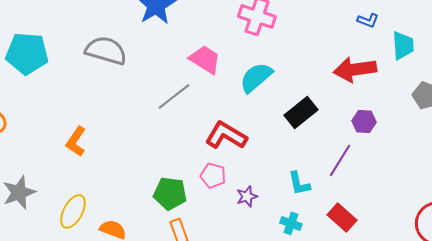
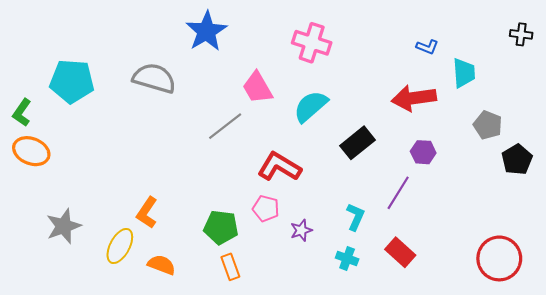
pink trapezoid: (205, 59) -> (257, 88), turned -152
orange L-shape: (76, 141) -> (147, 213), moved
cyan L-shape: (299, 183) -> (355, 217), turned -144

